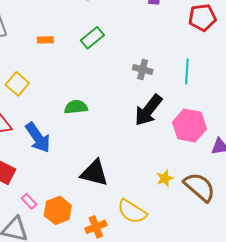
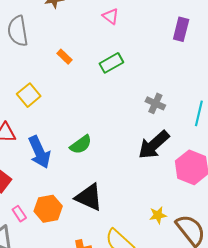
orange rectangle: (45, 40) -> (64, 57), turned 35
green semicircle: (76, 107) -> (81, 145), moved, turned 140
orange hexagon: (58, 210) -> (48, 209), moved

